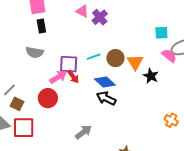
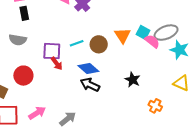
cyan square: (161, 33) -> (143, 32), moved, turned 32
orange triangle: (135, 62) -> (123, 36), moved
black star: (151, 76) -> (133, 80), moved
pink arrow: (58, 77) -> (37, 113), moved
red circle: (48, 98) -> (23, 76), moved

